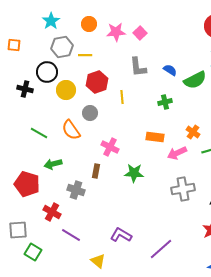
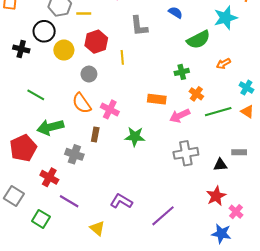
blue semicircle: (170, 70) -> (175, 12), moved
green cross: (165, 102) -> (182, 72), moved
orange semicircle: (71, 130) -> (82, 103), moved
green arrow: (53, 164) -> (50, 127), size x1.4
red pentagon: (27, 184) -> (23, 148), turned 30
gray square: (18, 230) -> (14, 196), turned 36
green square: (33, 252) -> (41, 219), moved

